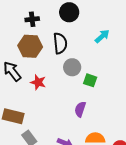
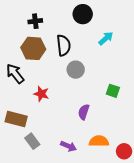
black circle: (69, 12) -> (83, 14), moved
green square: (90, 80) -> (113, 91), moved
red star: (38, 82) -> (41, 94), moved

